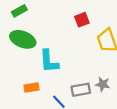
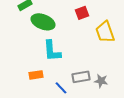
green ellipse: (23, 39) -> (43, 22), moved
gray star: (103, 84) -> (101, 81), moved

